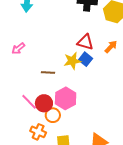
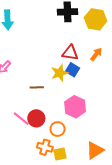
pink hexagon: (66, 98) -> (75, 107), moved
orange circle: (53, 115) -> (58, 129), moved
orange cross: (38, 132) -> (45, 147), moved

